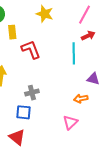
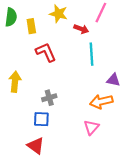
yellow rectangle: (12, 32) -> (31, 26), moved
red arrow: (88, 36) -> (81, 29), moved, turned 48
orange arrow: (81, 99) -> (101, 102), size x1.5

